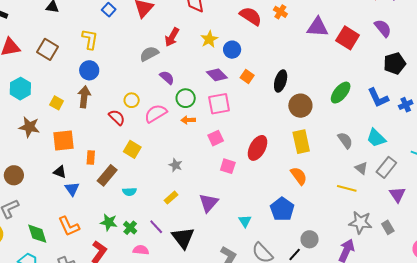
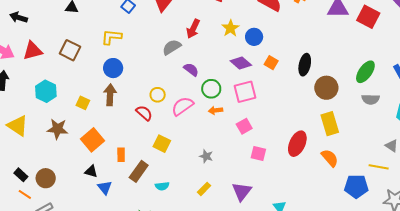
yellow L-shape: (90, 39) -> (111, 37), turned -90
orange square: (63, 140) -> (92, 140), turned -30
gray semicircle: (345, 140) -> (371, 99), moved, turned 132
red ellipse: (258, 148) -> (297, 144), moved
blue pentagon: (282, 209) -> (356, 186), moved, turned -30

